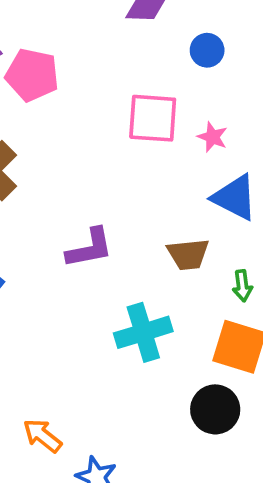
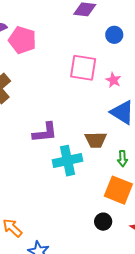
cyan cross: (143, 332) -> (67, 161), moved
black circle: (215, 409) -> (103, 222), size x0.7

